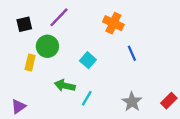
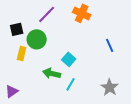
orange cross: (113, 23) -> (82, 13), moved
black square: (24, 24) -> (17, 29), moved
cyan square: (88, 60) -> (69, 59), moved

